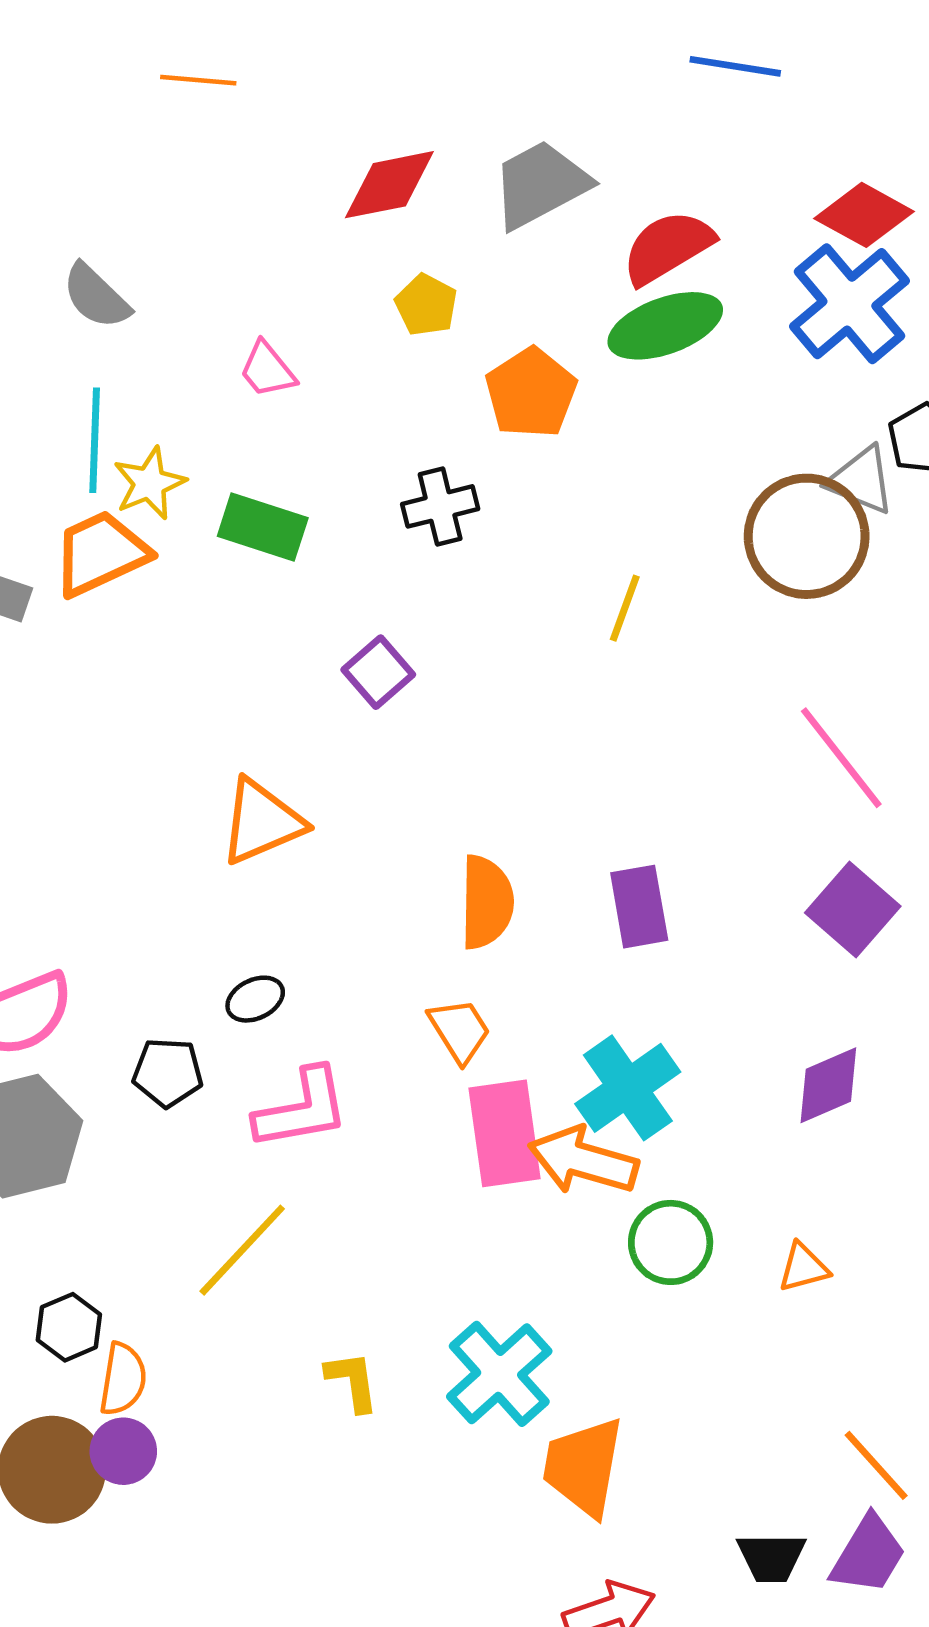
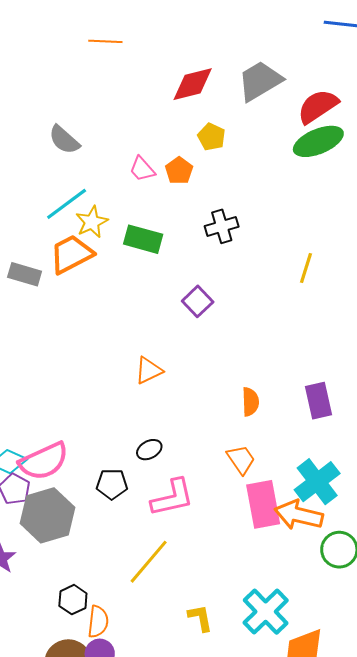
orange pentagon: (531, 393) -> (179, 171), moved, size x0.7
cyan line: (95, 440) -> (67, 204), turned 54
orange triangle: (262, 822) -> (149, 370), size x0.7
orange semicircle: (486, 902) -> (250, 402), size x0.7

